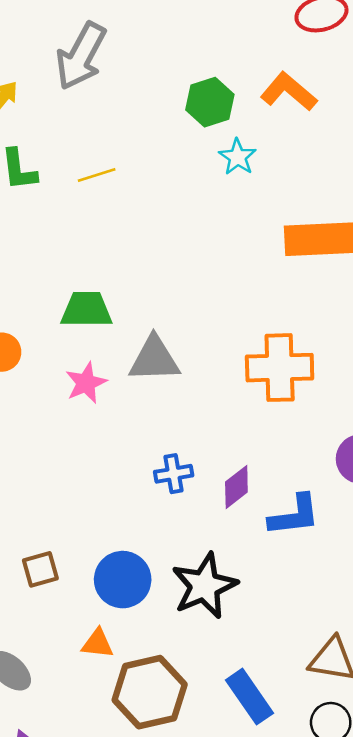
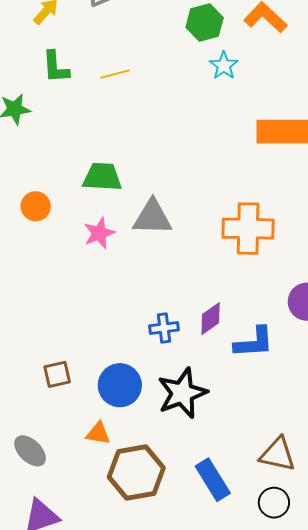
blue cross: (174, 474) -> (164, 328), moved

